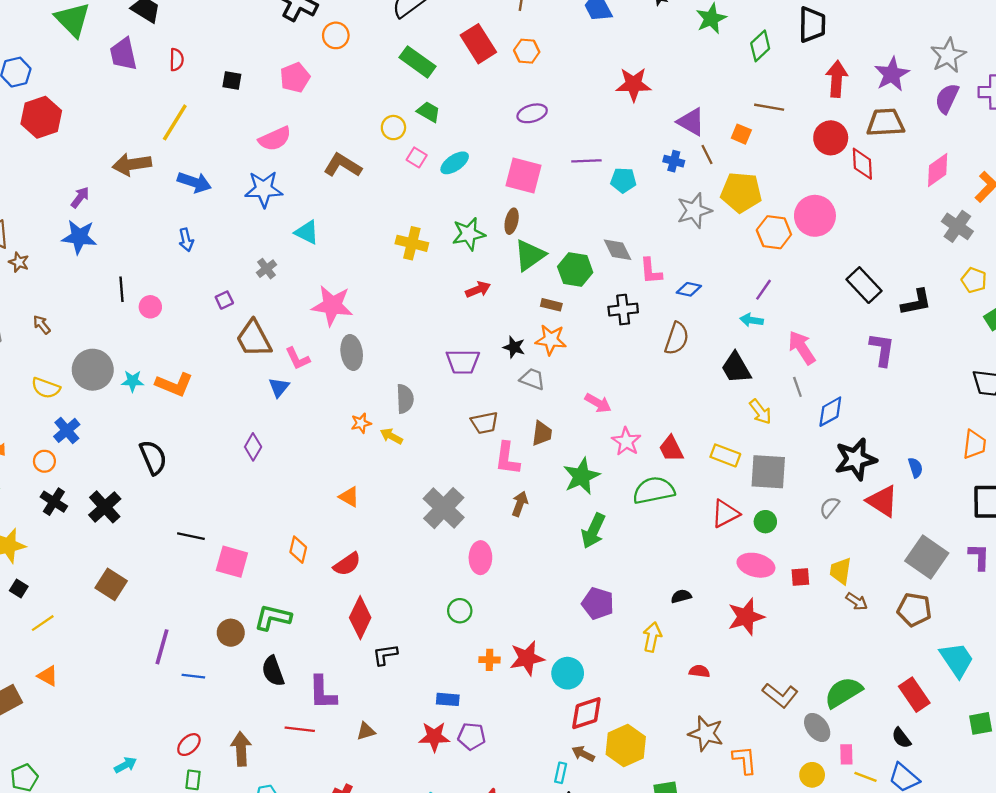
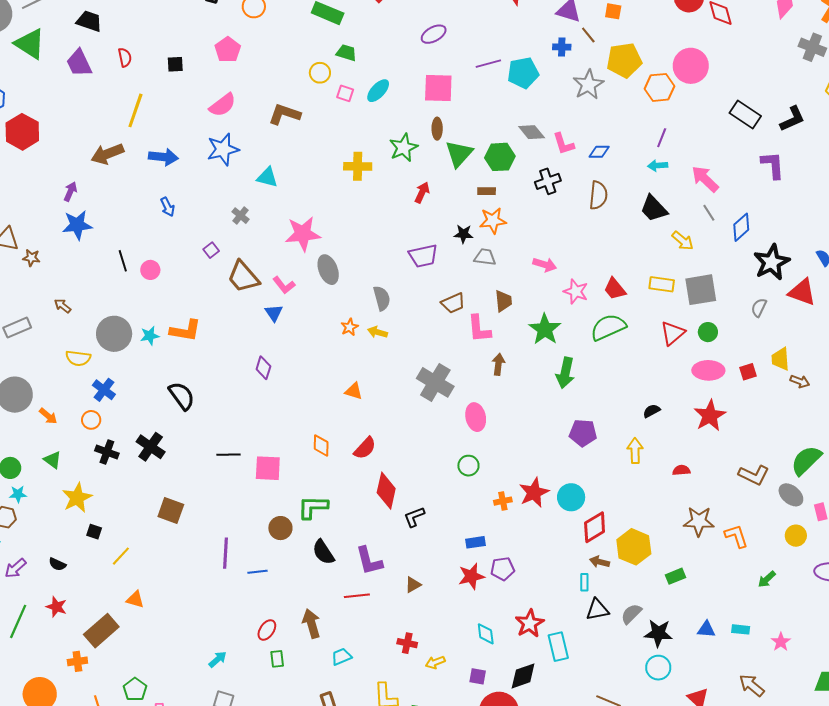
cyan pentagon: (623, 180) -> (523, 73), size x1.4
red arrow: (478, 289) -> (422, 192), turned -30

